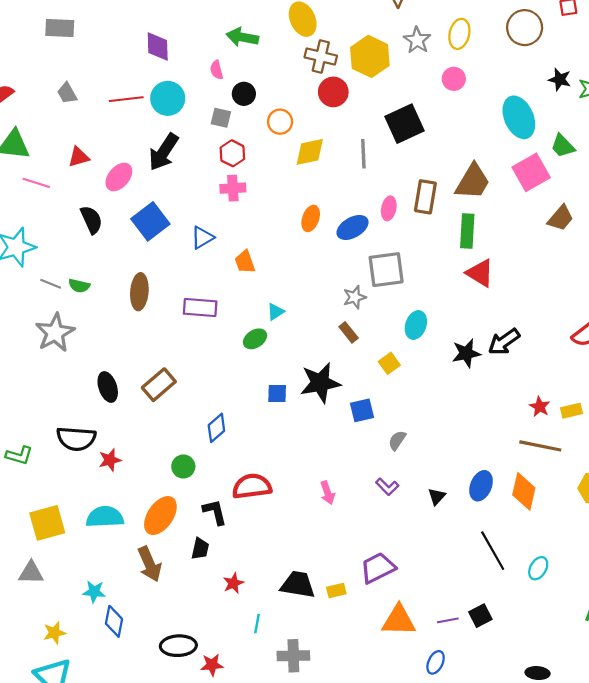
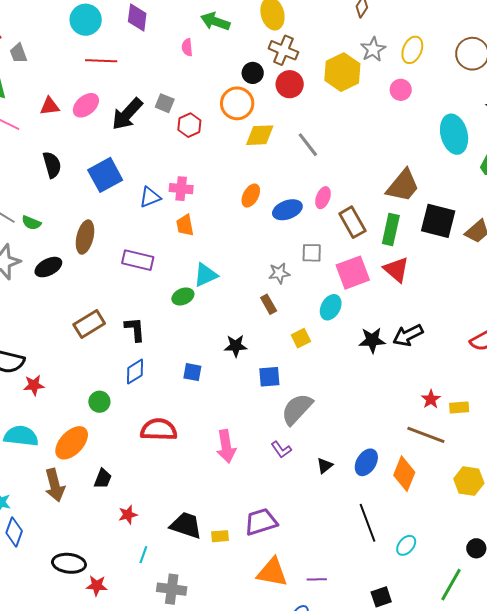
yellow hexagon: (370, 56) -> (342, 72), moved
gray trapezoid: (67, 93) -> (18, 53), moved
black circle: (244, 94) -> (253, 73), moved
cyan circle: (168, 98) -> (86, 20), moved
gray square: (221, 118) -> (165, 103), moved
orange circle: (280, 122) -> (237, 103), size x1.4
black square: (405, 124) -> (438, 221), moved, turned 30
gray line: (363, 154) -> (308, 145), turned -44
pink square: (531, 172) -> (353, 273), moved
pink ellipse: (119, 177) -> (86, 105), moved
pink cross: (233, 188) -> (181, 189), moved
brown rectangle: (425, 197) -> (352, 222), moved, turned -48
gray square: (386, 270) -> (312, 253), size x0.6
cyan triangle: (276, 312) -> (205, 275), size x1.5
black star: (320, 383) -> (236, 346), size x0.6
black ellipse: (108, 387) -> (48, 267), moved, turned 72
blue square: (277, 393) -> (192, 372), moved
gray semicircle: (397, 440) -> (297, 409), size x1.8
pink arrow: (327, 493) -> (226, 446), size x1.5
black L-shape: (215, 512) -> (135, 329), moved
black square: (480, 616) -> (381, 597), moved

